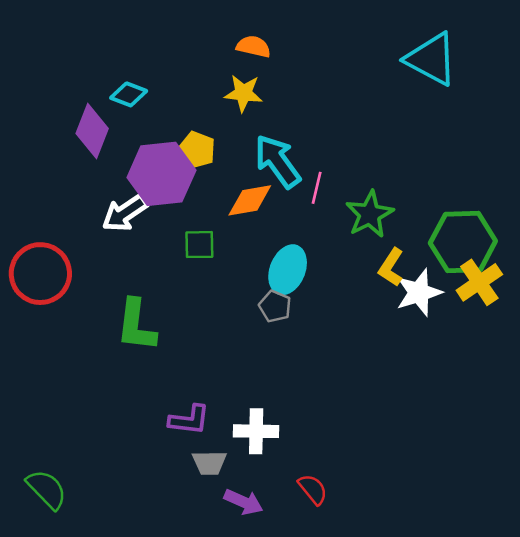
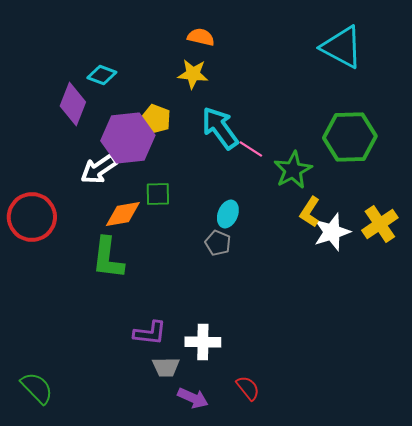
pink line: (317, 188) -> (251, 149), turned -70
orange diamond: (250, 200) -> (123, 214), moved
green hexagon: (463, 242) -> (350, 137), moved
cyan ellipse: (288, 270) -> (228, 214), size x0.7

